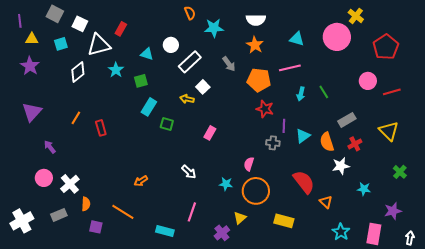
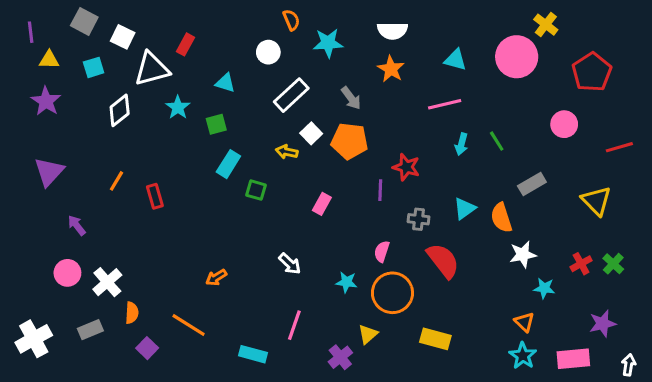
white circle: (171, 45) -> (268, 52), moved
orange pentagon: (259, 80) -> (350, 141), moved
red line: (392, 92) -> (619, 147), moved
purple line: (284, 126) -> (380, 190), moved
red cross: (355, 144) -> (581, 264), moved
red semicircle: (304, 182) -> (443, 261), moved
cyan star: (364, 189) -> (544, 288), moved
orange triangle: (326, 202) -> (524, 322), moved
purple square: (96, 227) -> (147, 348), turned 32
pink rectangle: (374, 234) -> (573, 359), turned 75

